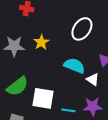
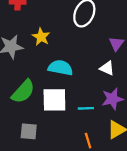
cyan semicircle: (74, 66) -> (60, 68), moved

